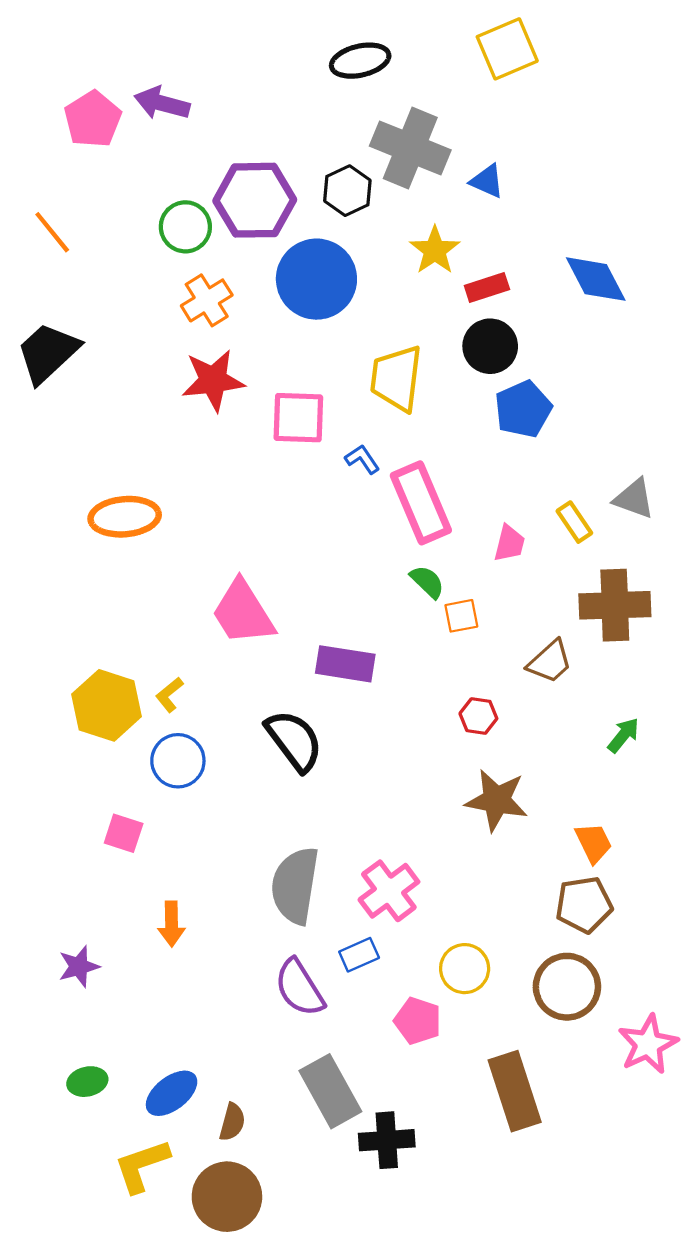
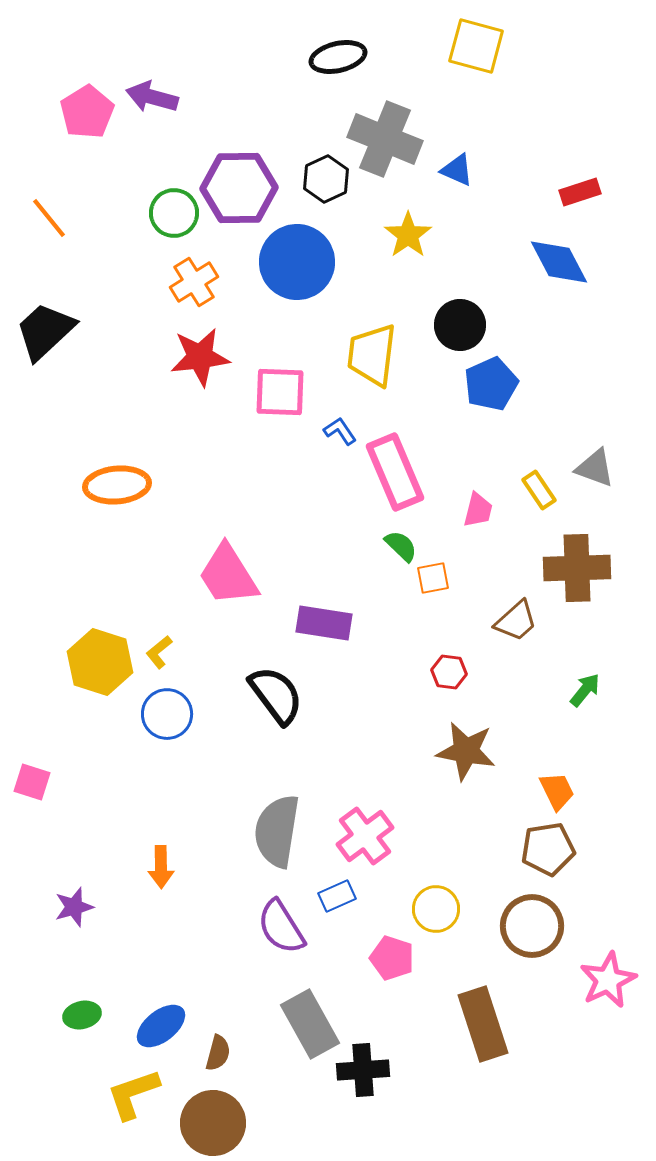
yellow square: (507, 49) -> (476, 46), turned 38
red rectangle: (487, 288) -> (580, 192), moved
pink square: (124, 833) -> (32, 782), moved

